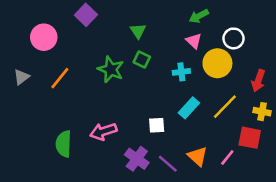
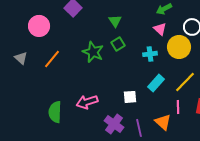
green square: (142, 60) -> (118, 44), turned 32
gray triangle: (21, 77) -> (21, 58), turned -40
pink line: (227, 157) -> (178, 107), moved, turned -40
purple line: (168, 164) -> (139, 128), turned 36

